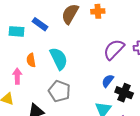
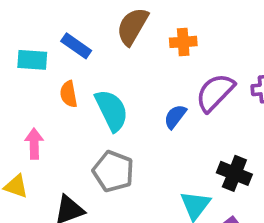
orange cross: (98, 11) -> (183, 42), moved
orange semicircle: (31, 60) -> (69, 94), moved
blue semicircle: (108, 81) -> (175, 117), moved

